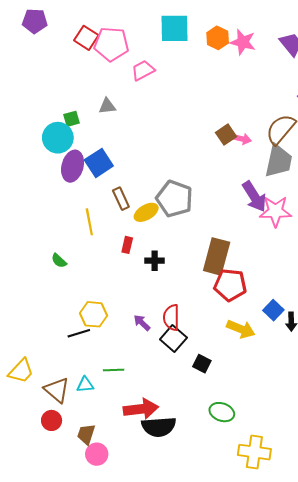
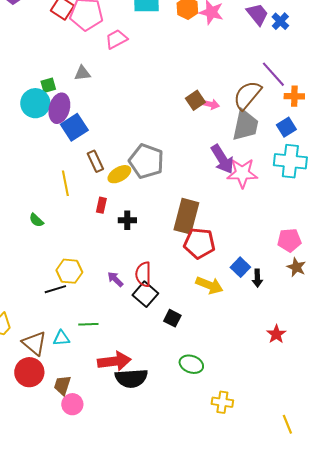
purple ellipse: (73, 166) -> (59, 108), moved
red circle: (52, 420) -> (29, 372), size x1.5
yellow cross: (254, 452) -> (222, 402), size x0.7

